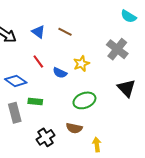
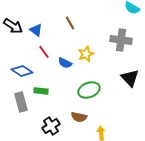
blue triangle: (38, 32) -> (36, 30), moved
brown line: (65, 32) -> (70, 23), turned 32
gray cross: (117, 49) -> (121, 40), turned -30

